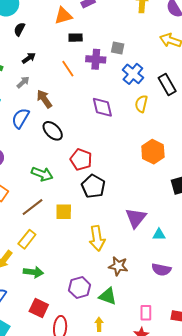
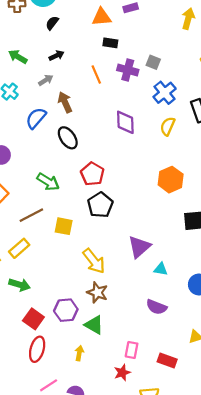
yellow arrow: (97, 238) -> (94, 261), turned -40
brown star: (118, 266) -> (97, 292), moved
red square: (39, 308) -> (33, 319), moved

